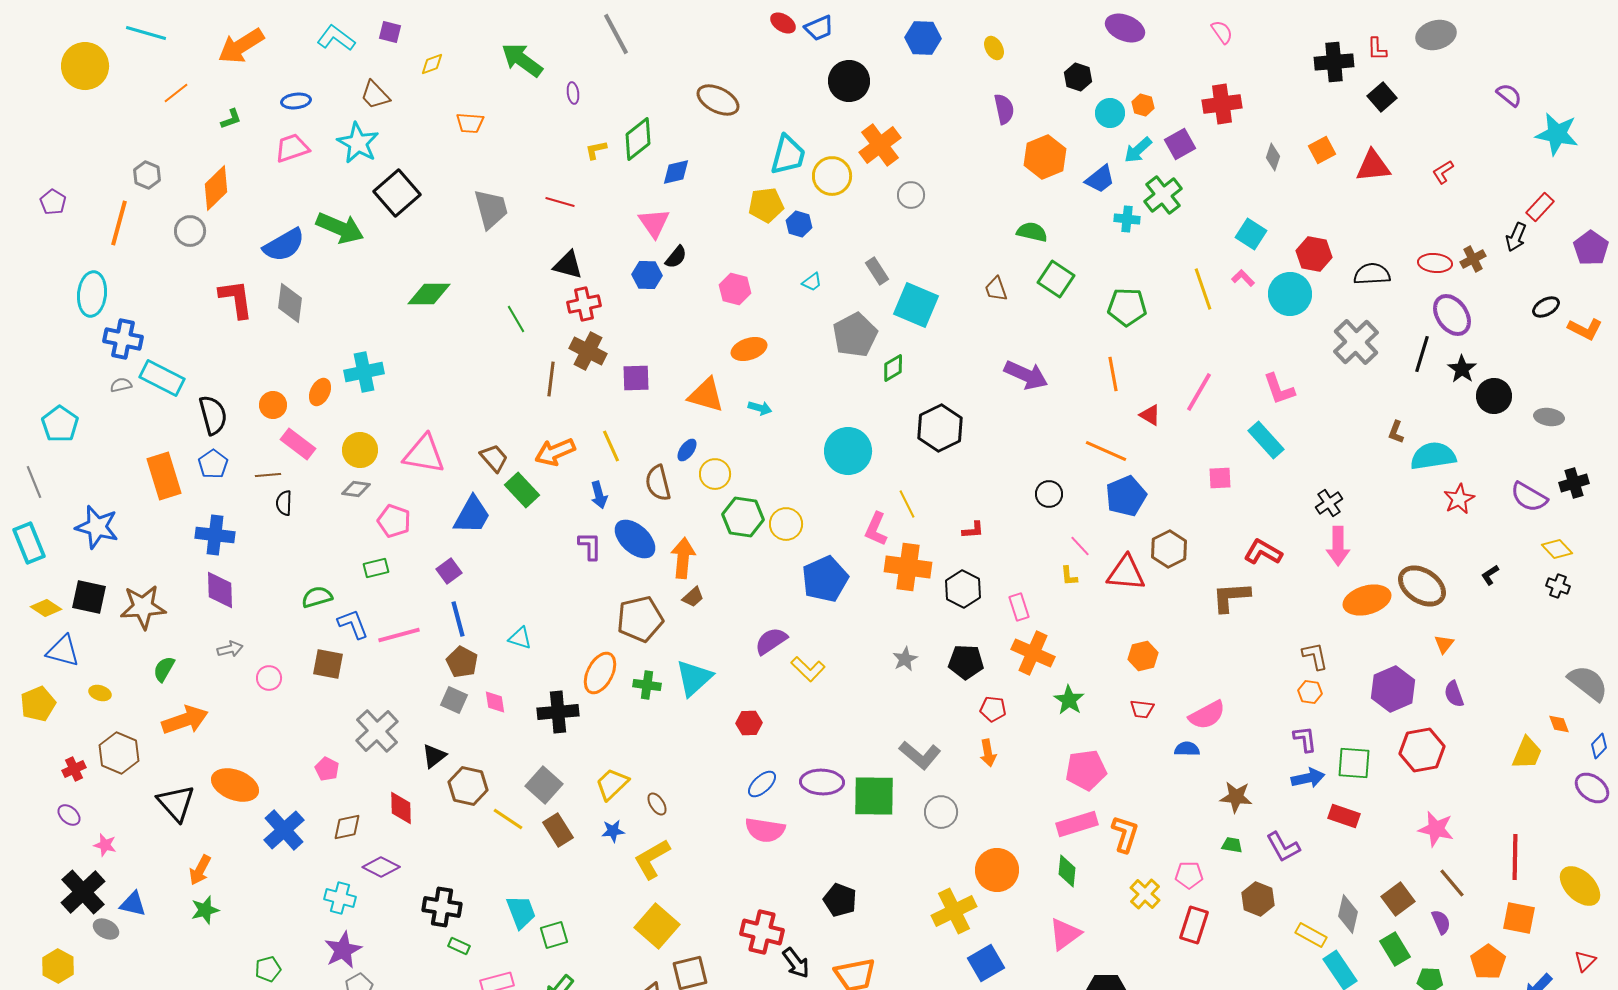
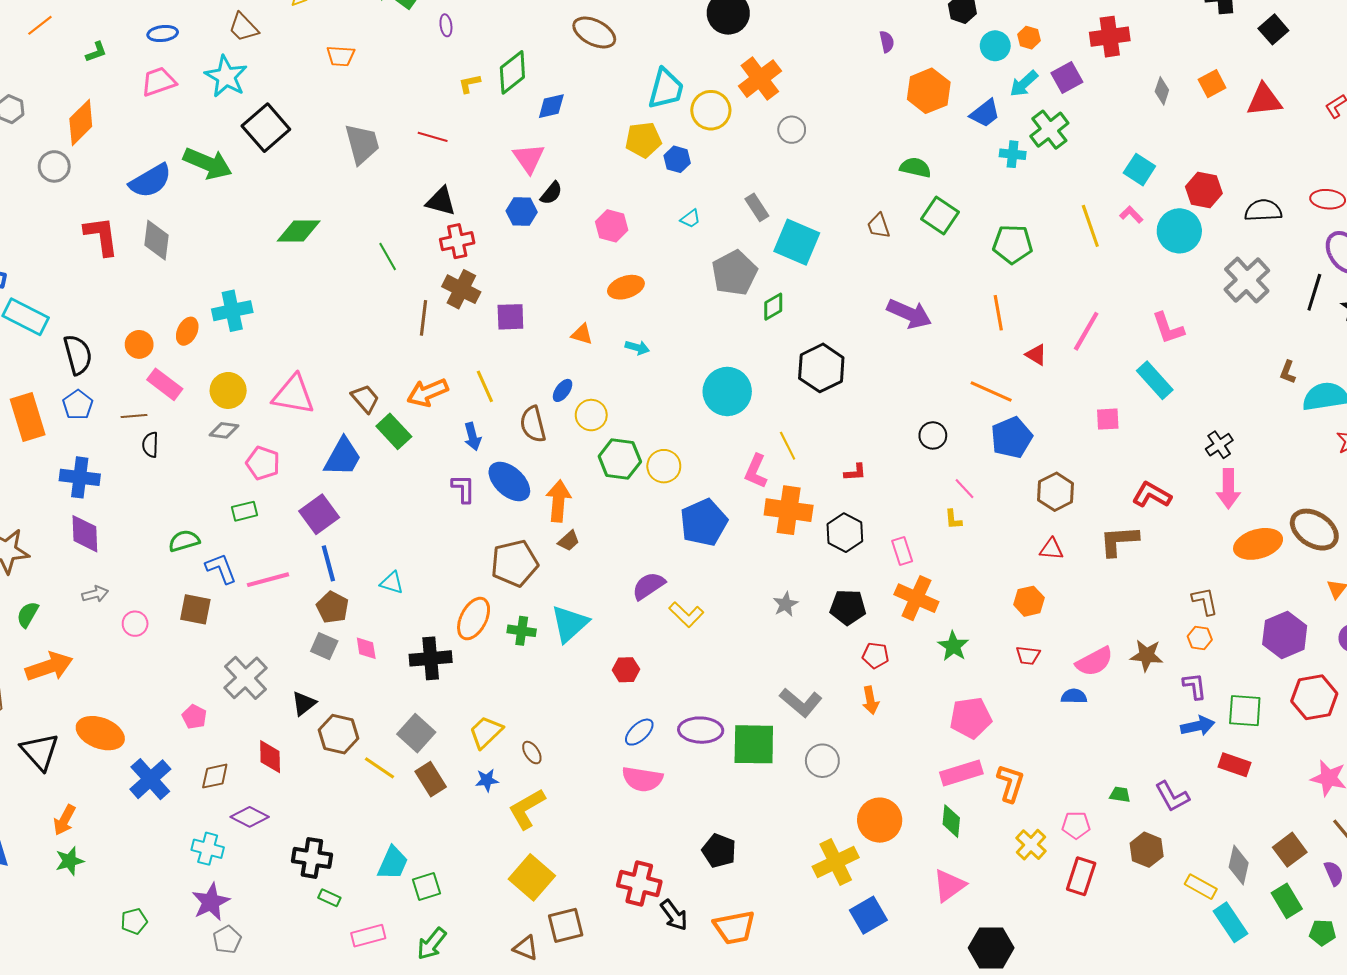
purple semicircle: (1004, 109) -> (887, 42), size x0.7
orange triangle: (706, 395) -> (582, 334), size x0.6
purple square: (449, 571) -> (319, 514), size x1.5
red triangle: (1126, 573) -> (1051, 549), moved, size x0.6
brown star: (1236, 797) -> (1147, 655), moved
cyan trapezoid: (521, 912) -> (393, 863), turned 45

